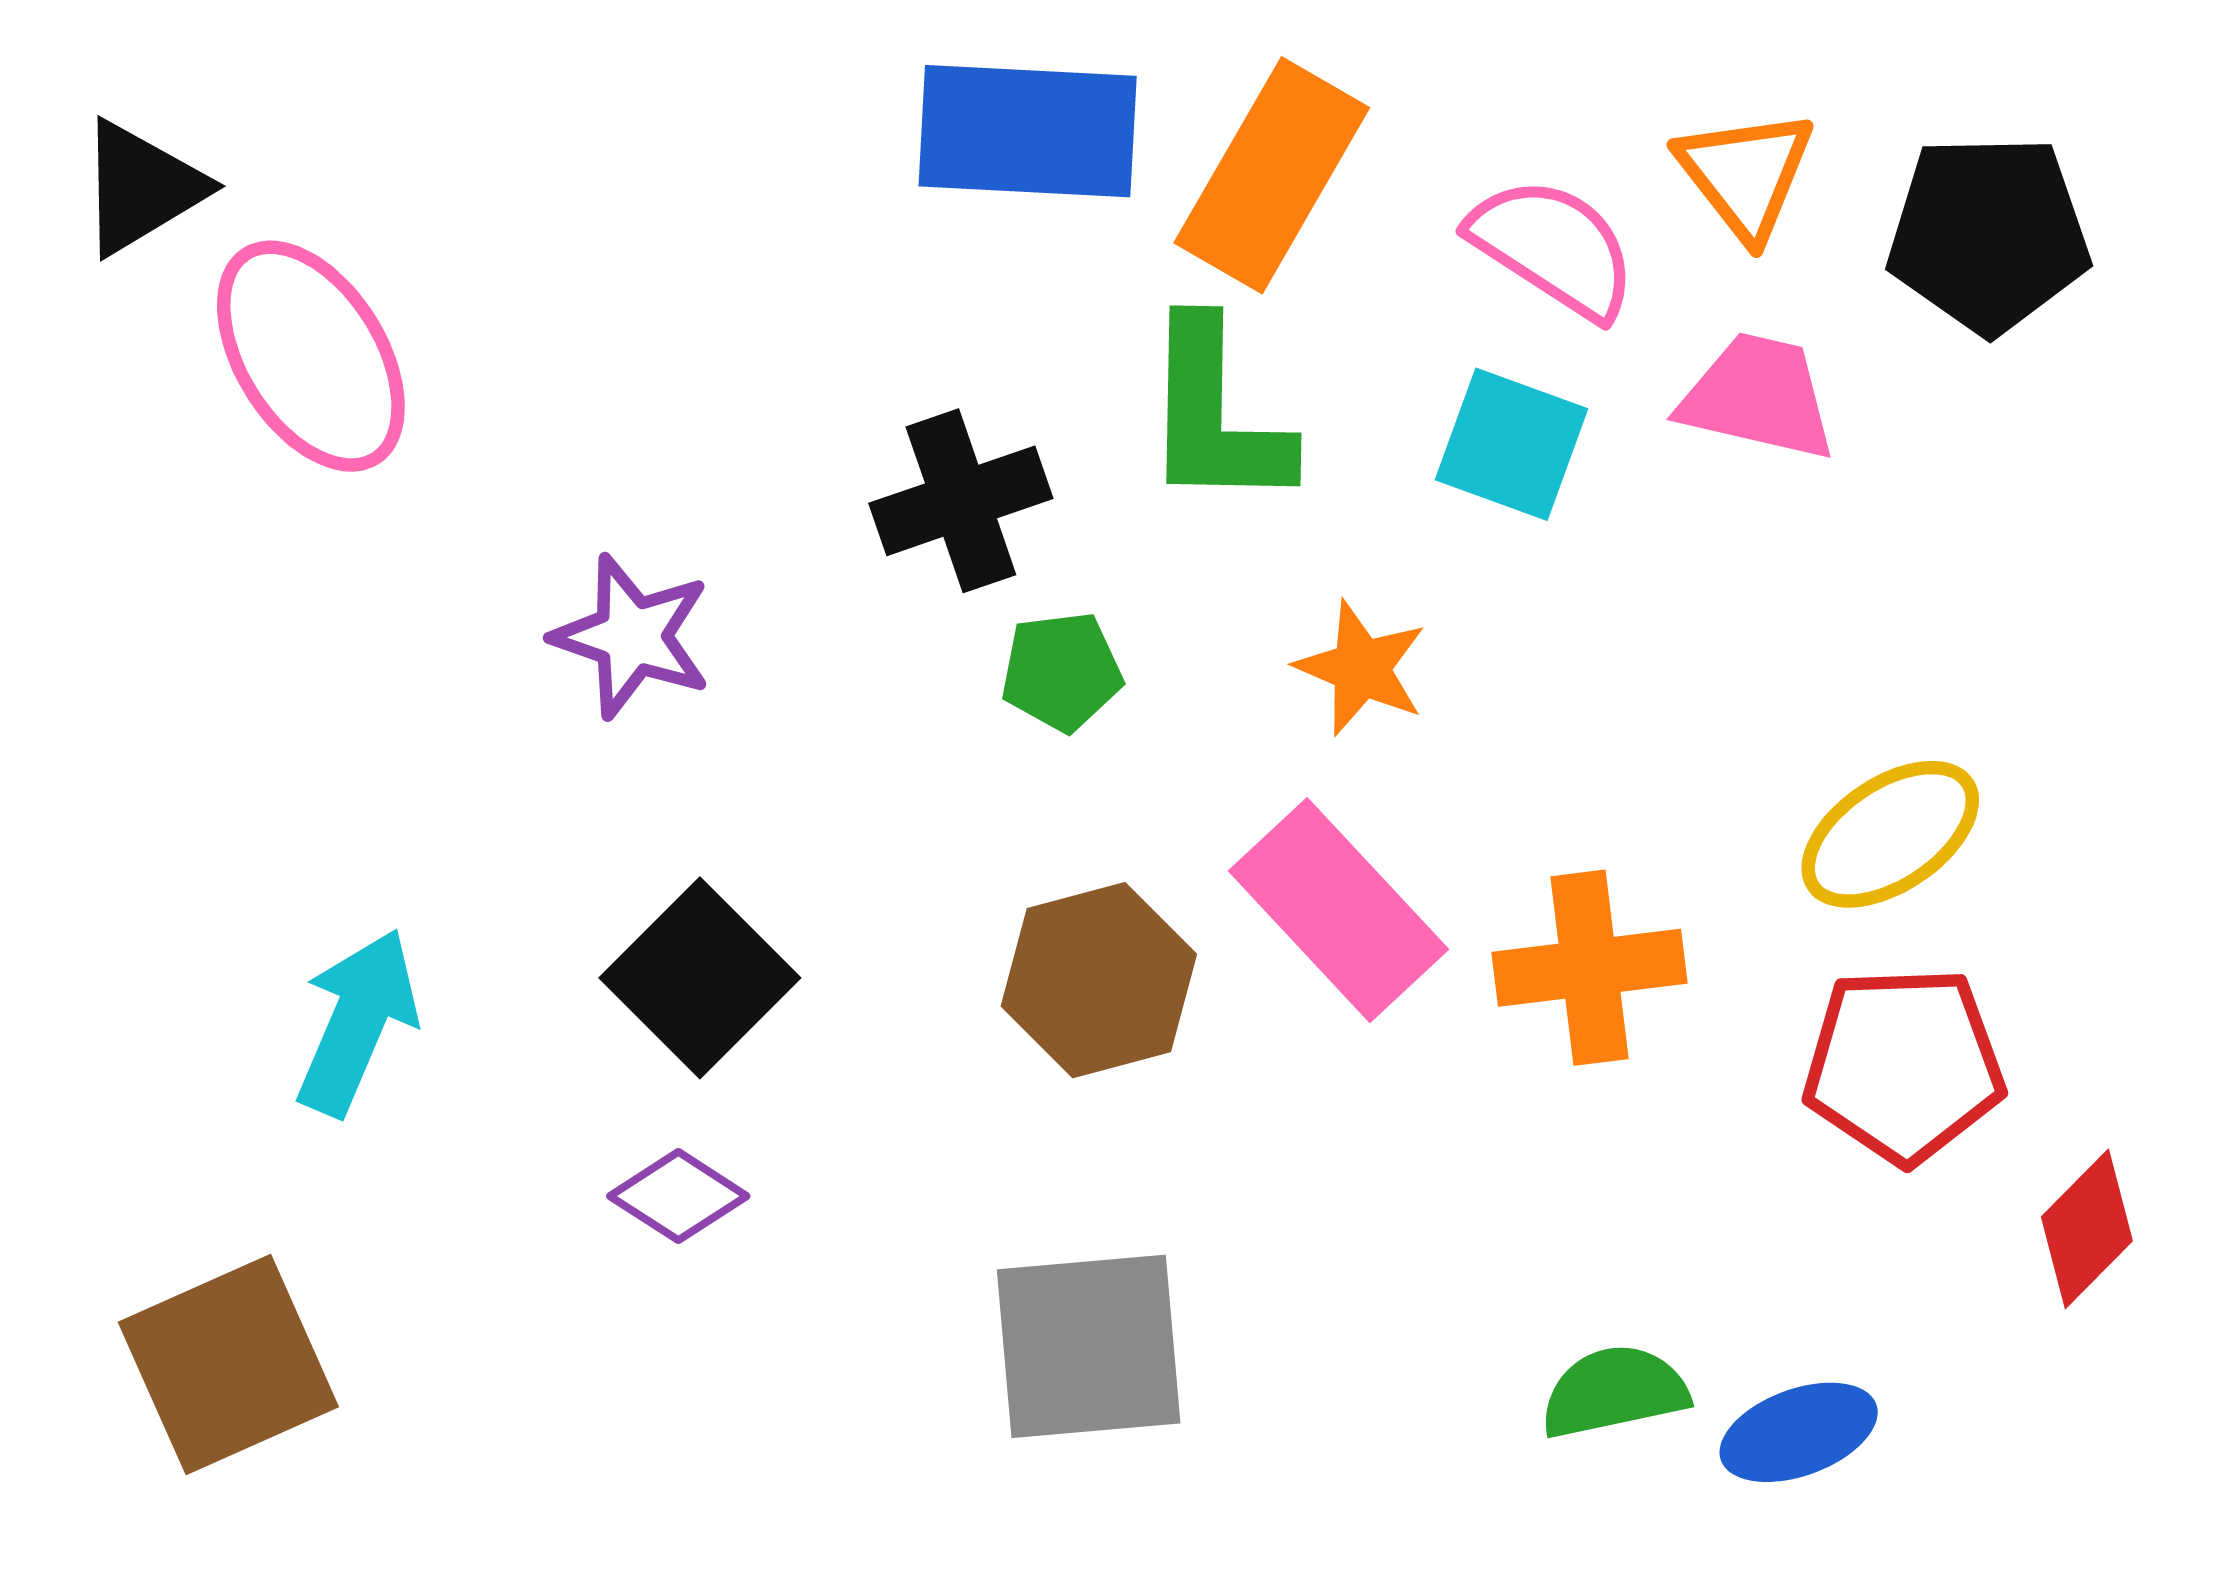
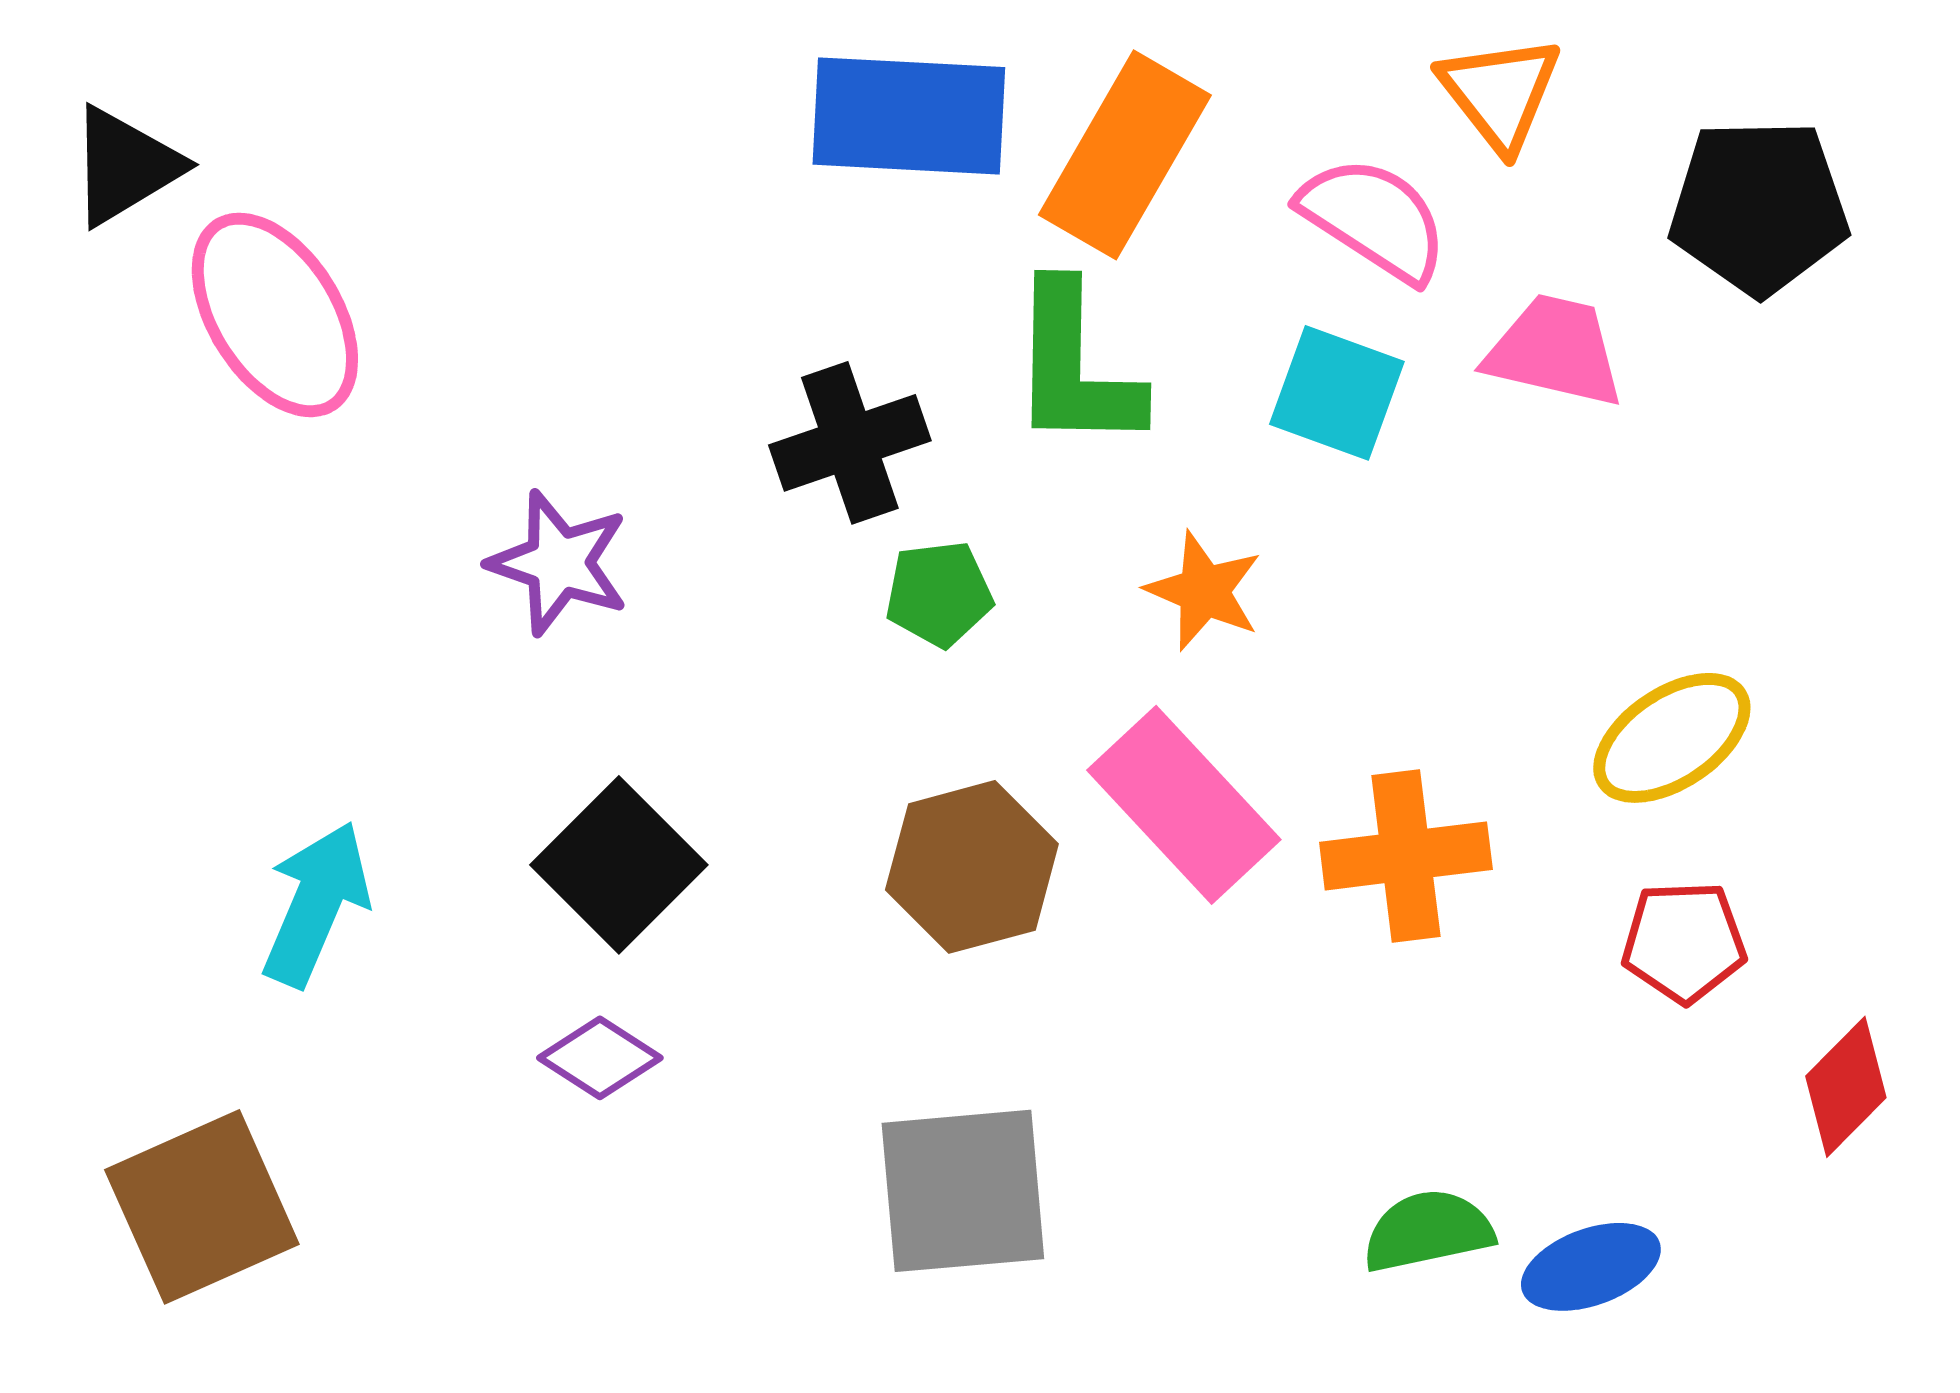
orange triangle: (1745, 174) -> (1500, 93), moved
red pentagon: (1904, 1065) -> (1684, 942), size x0.7

